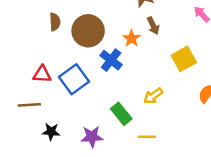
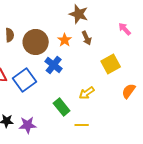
orange star: (131, 38) -> (65, 40), moved
purple star: (92, 137) -> (28, 125), moved

